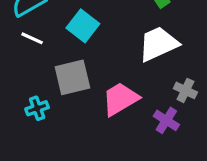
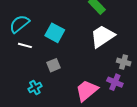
gray square: (72, 77) -> (53, 65), size x0.6
pink trapezoid: (120, 99) -> (87, 91), moved

